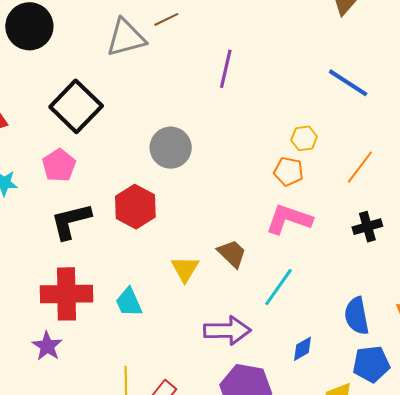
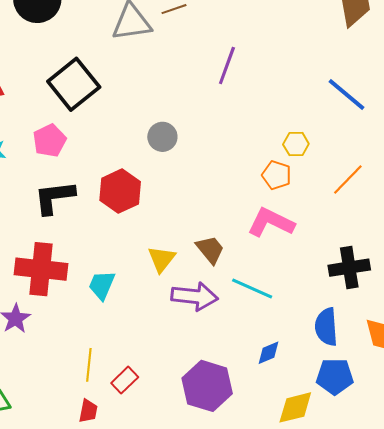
gray circle: (171, 148) -> (162, 137), size x0.7
black cross: (367, 227) -> (349, 268), moved, size x1.4
cyan line: (278, 287) -> (252, 288), turned 72
cyan trapezoid: (129, 302) -> (102, 285), turned 40
purple arrow: (227, 331) -> (195, 296), moved

